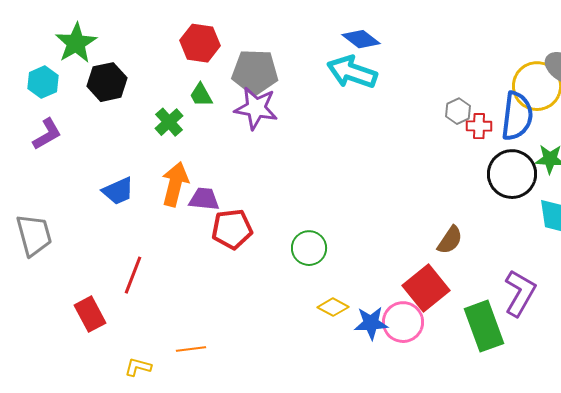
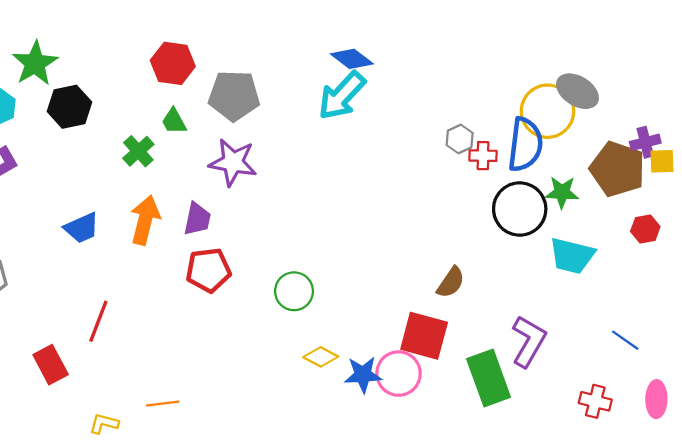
cyan arrow: (352, 72) -> (342, 96), turned -66
purple star: (256, 108) -> (233, 162), moved
purple trapezoid: (204, 199) -> (197, 219), moved, turned 96
red square: (426, 288) -> (424, 336), turned -36

